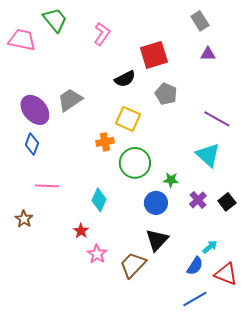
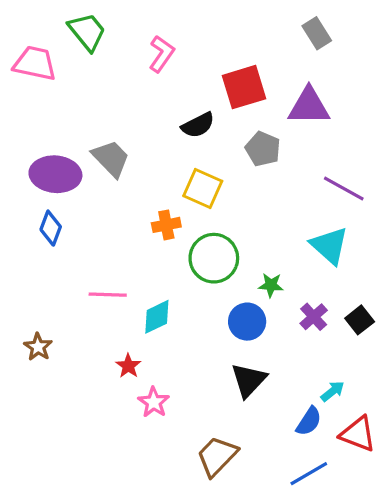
purple triangle: (208, 54) -> (309, 106), moved, size x1.8
gray trapezoid: (70, 100) -> (111, 158), turned 80
purple ellipse: (35, 110) -> (55, 174), turned -44
pink line: (47, 186) -> (108, 295), moved
cyan diamond: (99, 200) -> (157, 317), turned 40
brown trapezoid: (133, 265) -> (217, 456), moved

